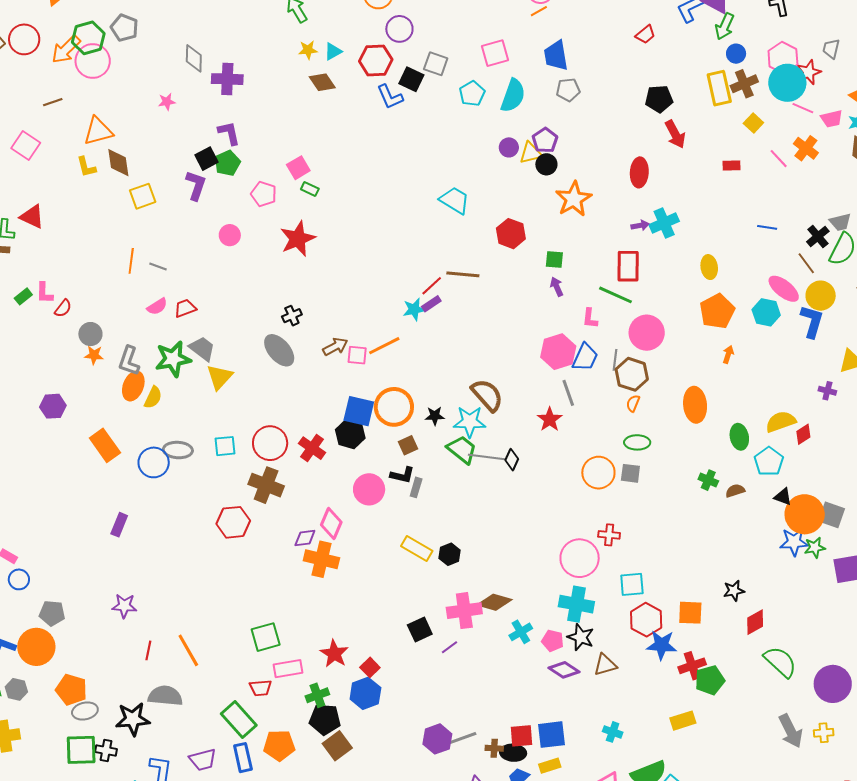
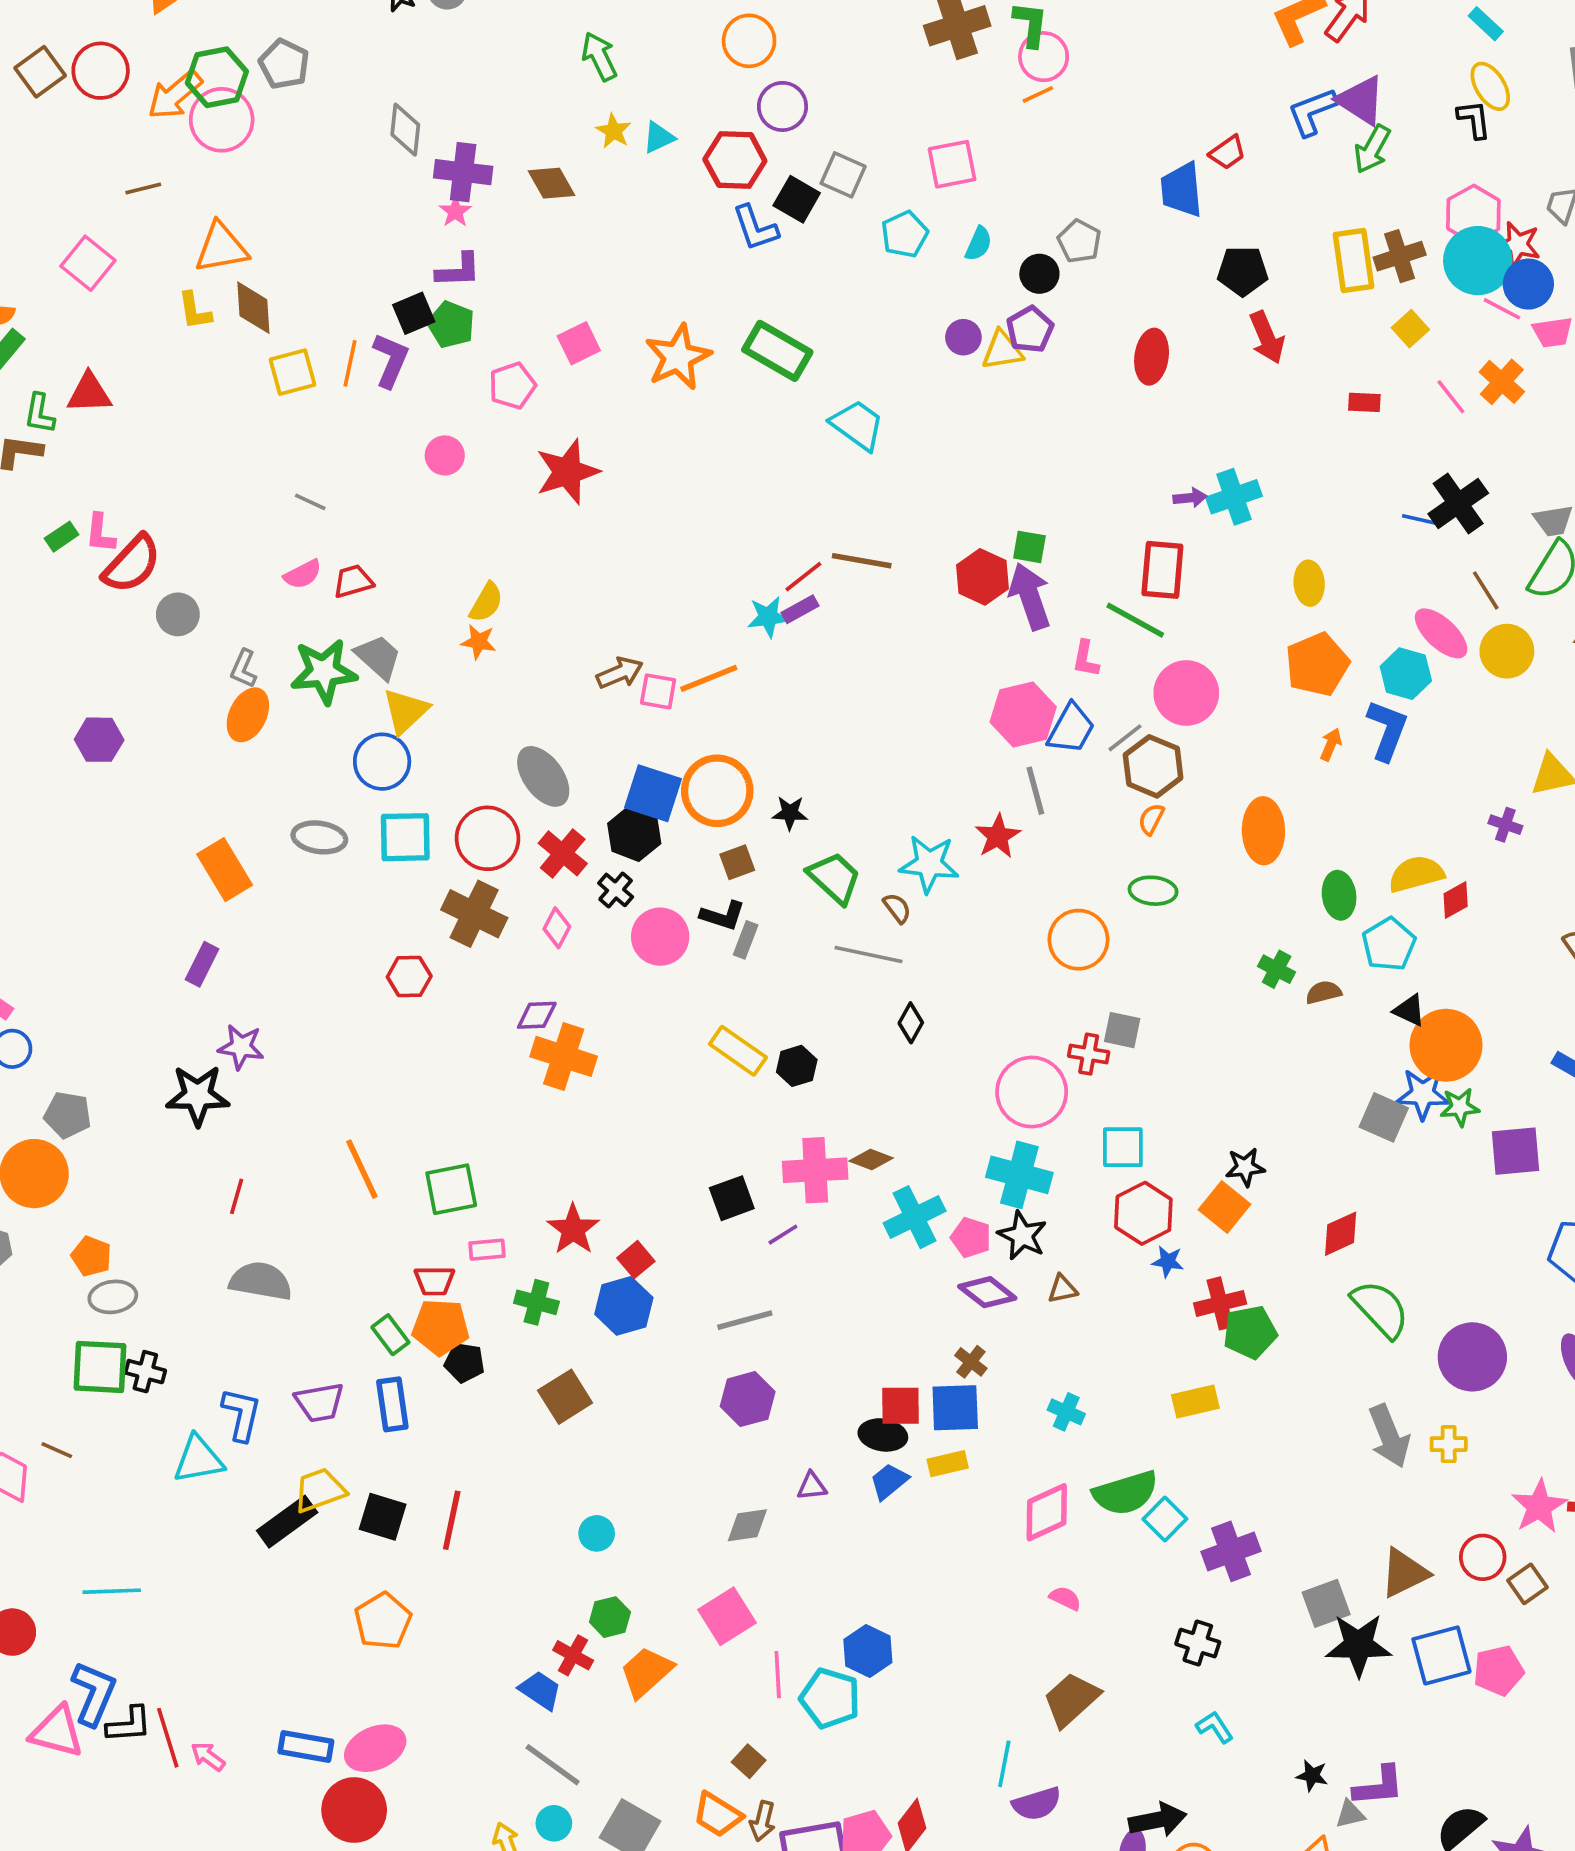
yellow star: (308, 50) -> (614, 131), turned 30
blue circle: (736, 54) -> (1528, 284), moved, size x1.4
blue trapezoid: (556, 56) -> (1182, 190), moved
red star: (809, 72) -> (1518, 245), turned 30
brown diamond: (322, 82) -> (552, 183), moved
gray pentagon: (568, 90) -> (1079, 241), turned 30
cyan semicircle: (513, 96) -> (979, 244), size x0.6
pink star: (167, 102) -> (455, 212), moved, turned -30
purple L-shape: (229, 133) -> (458, 270), turned 96
green pentagon: (227, 163) -> (451, 324), turned -30
black circle: (546, 164) -> (1039, 274), moved
red ellipse: (639, 172) -> (1152, 357), moved
green rectangle: (310, 189) -> (777, 351), moved, size x2.0
pink pentagon: (264, 194) -> (512, 386), turned 30
orange star: (574, 199) -> (678, 357), moved
red triangle: (32, 217) -> (89, 393), turned -32
red hexagon: (511, 234) -> (983, 577), moved
black cross: (818, 236) -> (1458, 504), moved, size x1.4
orange line: (131, 261) -> (350, 363), moved
purple arrow: (557, 287) -> (1030, 596), size x1.8
red semicircle: (63, 308) -> (132, 564), size x1.8
black cross: (292, 316) -> (616, 890), moved, turned -30
blue L-shape: (812, 321) -> (1387, 730), moved
gray ellipse: (279, 350) -> (543, 776), moved
orange star: (94, 355) -> (479, 642), moved
gray line: (615, 360) -> (1125, 738), turned 40
gray L-shape: (129, 361) -> (244, 669), size x0.7
brown semicircle: (487, 395) -> (897, 908), moved, size x0.5
yellow semicircle: (153, 397) -> (486, 602), moved
cyan star: (470, 422) -> (929, 864), moved
orange rectangle: (105, 445) -> (225, 870), moved
cyan square: (225, 446) -> (405, 837), size x1.4
gray line: (487, 457) -> (869, 954), moved
black diamond: (512, 460) -> (911, 1023), moved
blue circle: (154, 462) -> (382, 762), moved
gray square: (630, 473) -> (1122, 1030), moved
gray square: (832, 515) -> (1384, 1117), moved
red hexagon: (233, 522) -> (409, 977), size x0.7
pink diamond: (331, 524) -> (557, 928), moved, size x0.7
black star: (734, 591) -> (1245, 1167), moved
brown diamond: (495, 602) -> (871, 1160), size x0.7
purple star: (124, 606) -> (241, 1047), moved
orange square: (690, 613) -> (1225, 1207), turned 32
cyan cross: (521, 632) -> (915, 1217), size x1.4
blue star: (662, 645) -> (1168, 1261), size x0.6
orange line: (188, 650) -> (362, 1169), moved
brown triangle: (605, 665) -> (1062, 1289), size x0.7
pink rectangle: (288, 669) -> (487, 1250), size x0.7
orange pentagon: (71, 690) -> (91, 1256), size x0.7
green cross: (317, 695) -> (536, 1302), turned 30
black star: (133, 719) -> (198, 1095), moved
green rectangle: (239, 719) -> (390, 1335), size x0.6
black pentagon: (325, 719) -> (464, 1362), moved, size x0.7
gray line: (461, 739) -> (745, 1320), moved
orange pentagon: (279, 745) -> (441, 1327), moved
brown cross: (494, 748) -> (971, 1362), moved, turned 30

